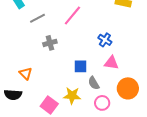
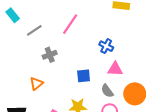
orange triangle: (26, 73) -> (36, 84), moved, turned 40
gray semicircle: (94, 83) -> (107, 91), moved

